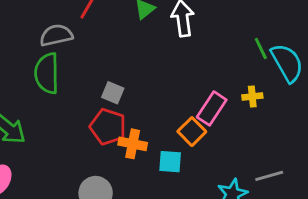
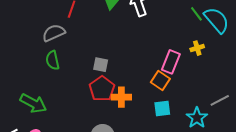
green semicircle: (47, 73) -> (53, 60), size x0.7
red pentagon: (108, 127) -> (102, 89), turned 30
cyan square: (170, 162) -> (162, 108), moved

